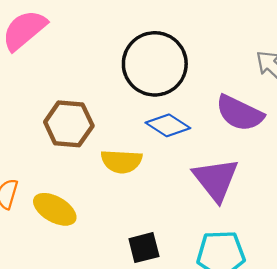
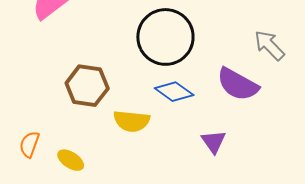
purple triangle: (216, 180) -> (214, 142), size x0.6
yellow ellipse: (55, 209) -> (71, 160), size x0.7

